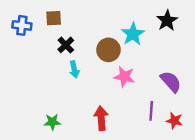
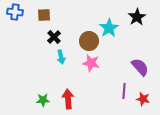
blue cross: (22, 25) -> (15, 12), moved
pink star: (124, 77) -> (91, 63), moved
red arrow: (101, 118) -> (68, 99), moved

